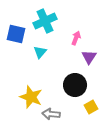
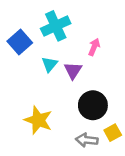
blue square: (16, 34) -> (20, 42), turned 36
purple triangle: (89, 57) -> (73, 71), moved
gray arrow: (51, 114) -> (87, 140), moved

